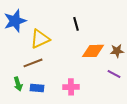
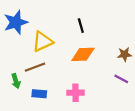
orange diamond: (93, 51) -> (83, 54), moved
green arrow: (18, 84) -> (16, 81), moved

